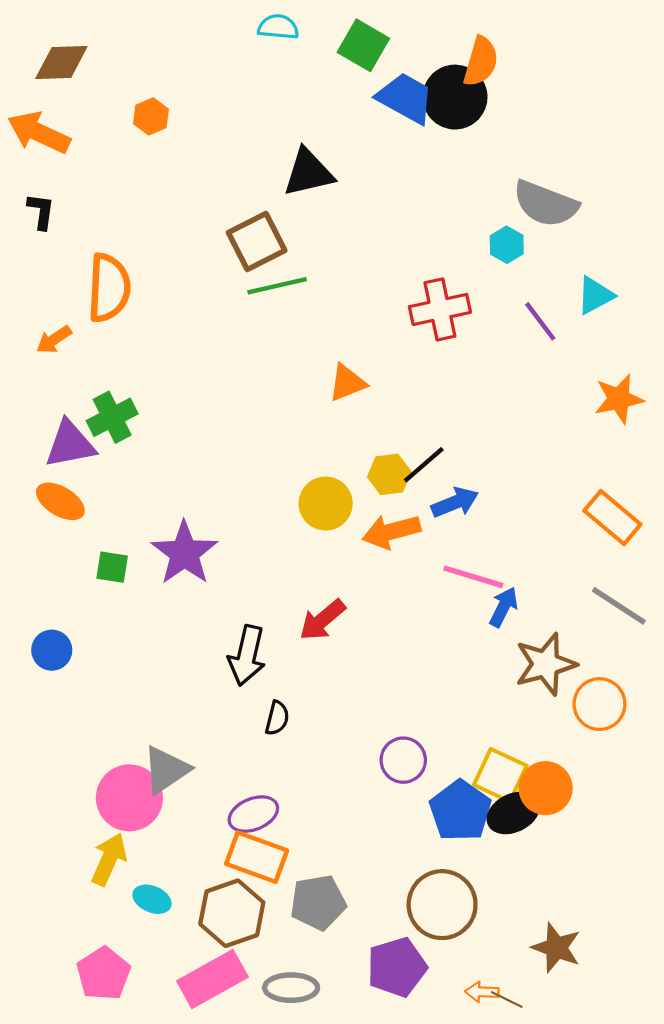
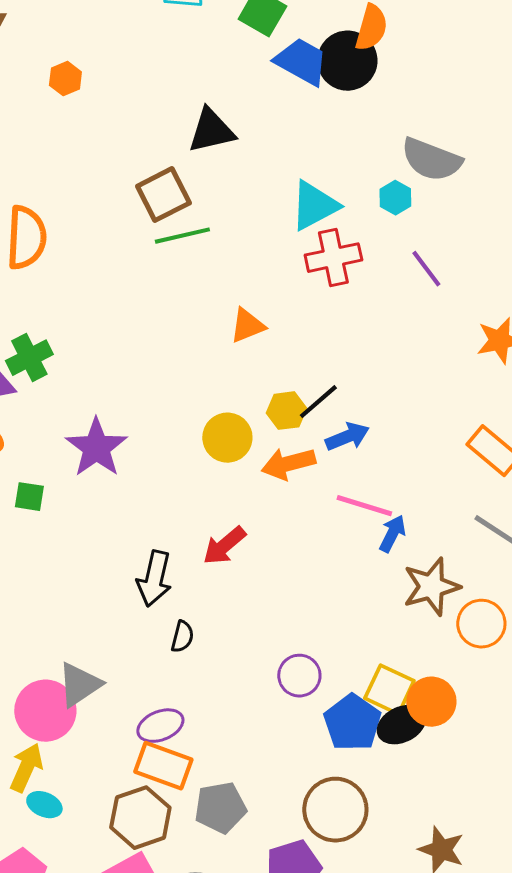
cyan triangle: (595, 295) -> (314, 206), moved, size x1.4
purple star: (184, 553) -> (96, 448), moved
cyan ellipse: (152, 899) -> (44, 805), moved

